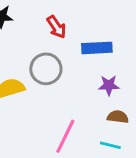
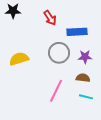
gray circle: (46, 69) -> (59, 53), moved
brown semicircle: (118, 117) -> (83, 78), moved

